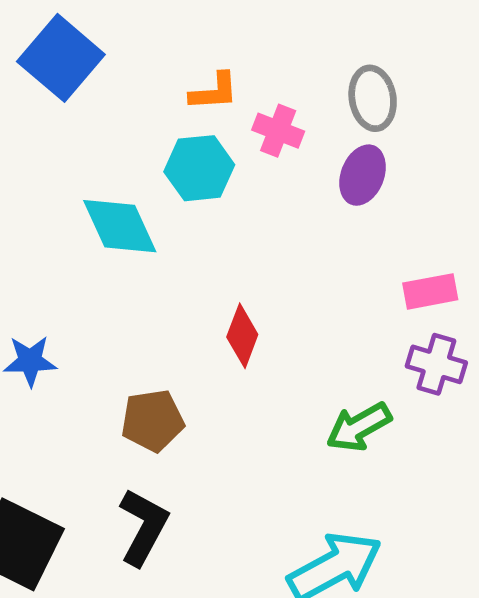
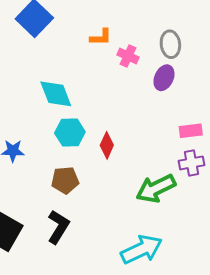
cyan hexagon: (199, 168) -> (70, 133), moved
purple cross: (436, 364) -> (192, 163), turned -30
green arrow: (359, 427) -> (156, 188), size x1.4

